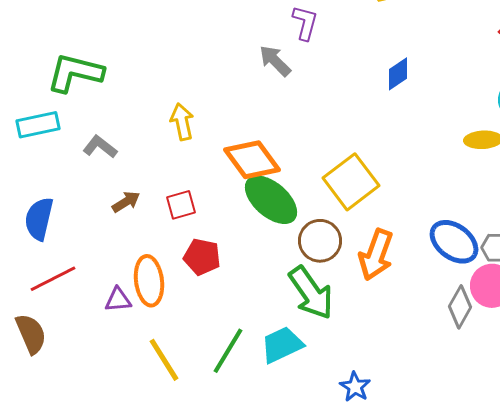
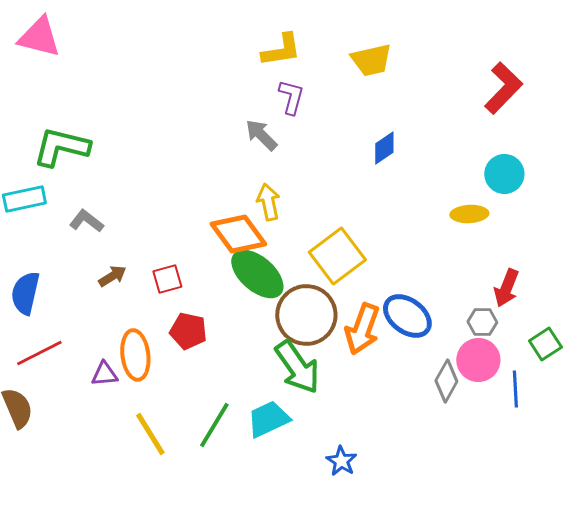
yellow arrow: (182, 122) -> (268, 202), moved
brown circle: (320, 241) -> (306, 315), size x1.4
blue ellipse: (454, 242) -> (407, 316), moved

